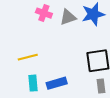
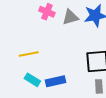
cyan rectangle: (33, 83) -> (32, 80), turned -56

